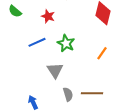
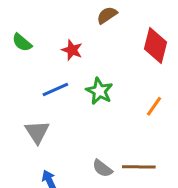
gray triangle: (55, 70) -> (37, 132), moved
gray semicircle: (68, 94) -> (102, 168), turned 144

